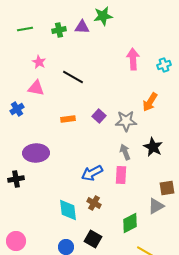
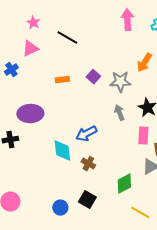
pink triangle: (36, 88) -> (30, 49), turned -36
pink rectangle: (121, 175) -> (143, 136), moved
cyan diamond: (68, 210) -> (62, 151), moved

